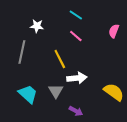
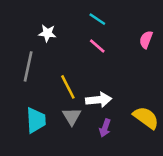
yellow line: (60, 59) -> (68, 87), moved
cyan trapezoid: (28, 94) -> (36, 120), turned 45
purple arrow: (76, 111) -> (105, 128), moved, turned 80

